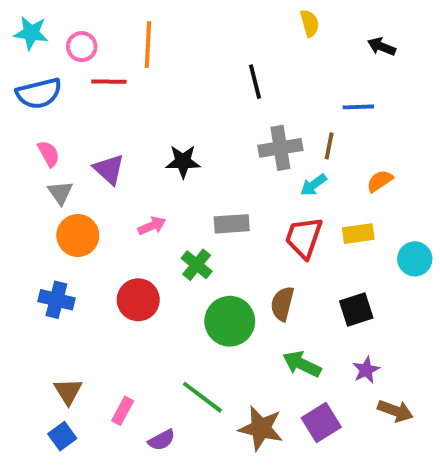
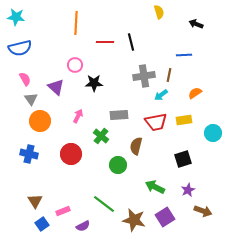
pink circle: (82, 47) -> (75, 65), moved
red line: (109, 82) -> (105, 42), moved
pink arrow: (152, 226) -> (78, 116), turned -40
red trapezoid: (304, 237) -> (156, 122), turned -120
brown semicircle: (282, 304) -> (136, 146), moved
green circle: (230, 321) -> (118, 165), size x0.7
pink rectangle: (123, 411) -> (63, 211), turned 40
blue square: (62, 436) -> (42, 224), moved

